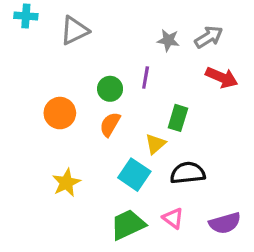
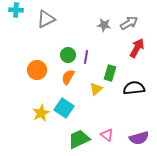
purple line: (146, 77) -> (86, 57), moved
red arrow: (222, 77) -> (137, 48), turned -84
black semicircle: (188, 173) -> (134, 88), moved
cyan square: (134, 175) -> (64, 108), moved

